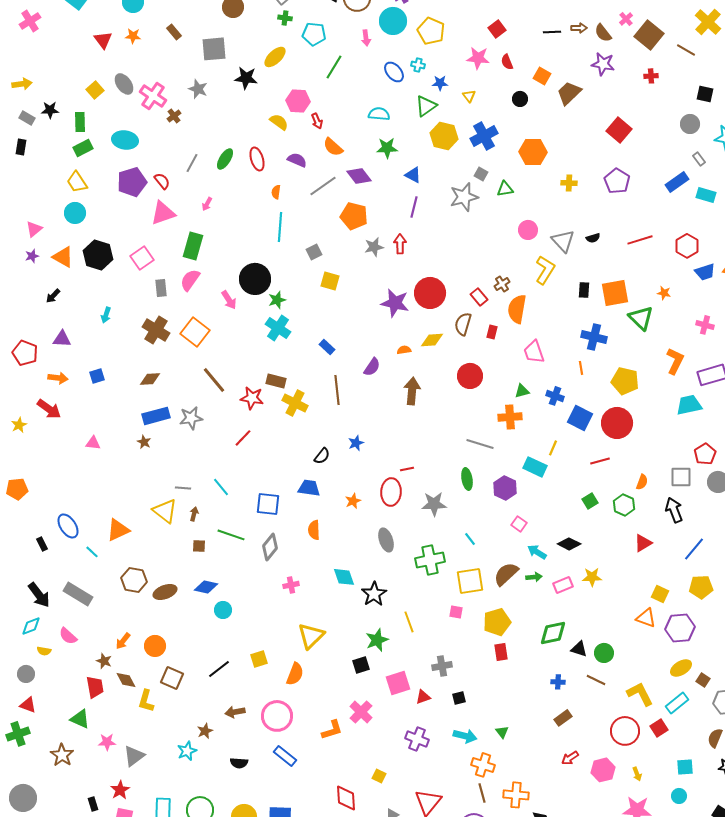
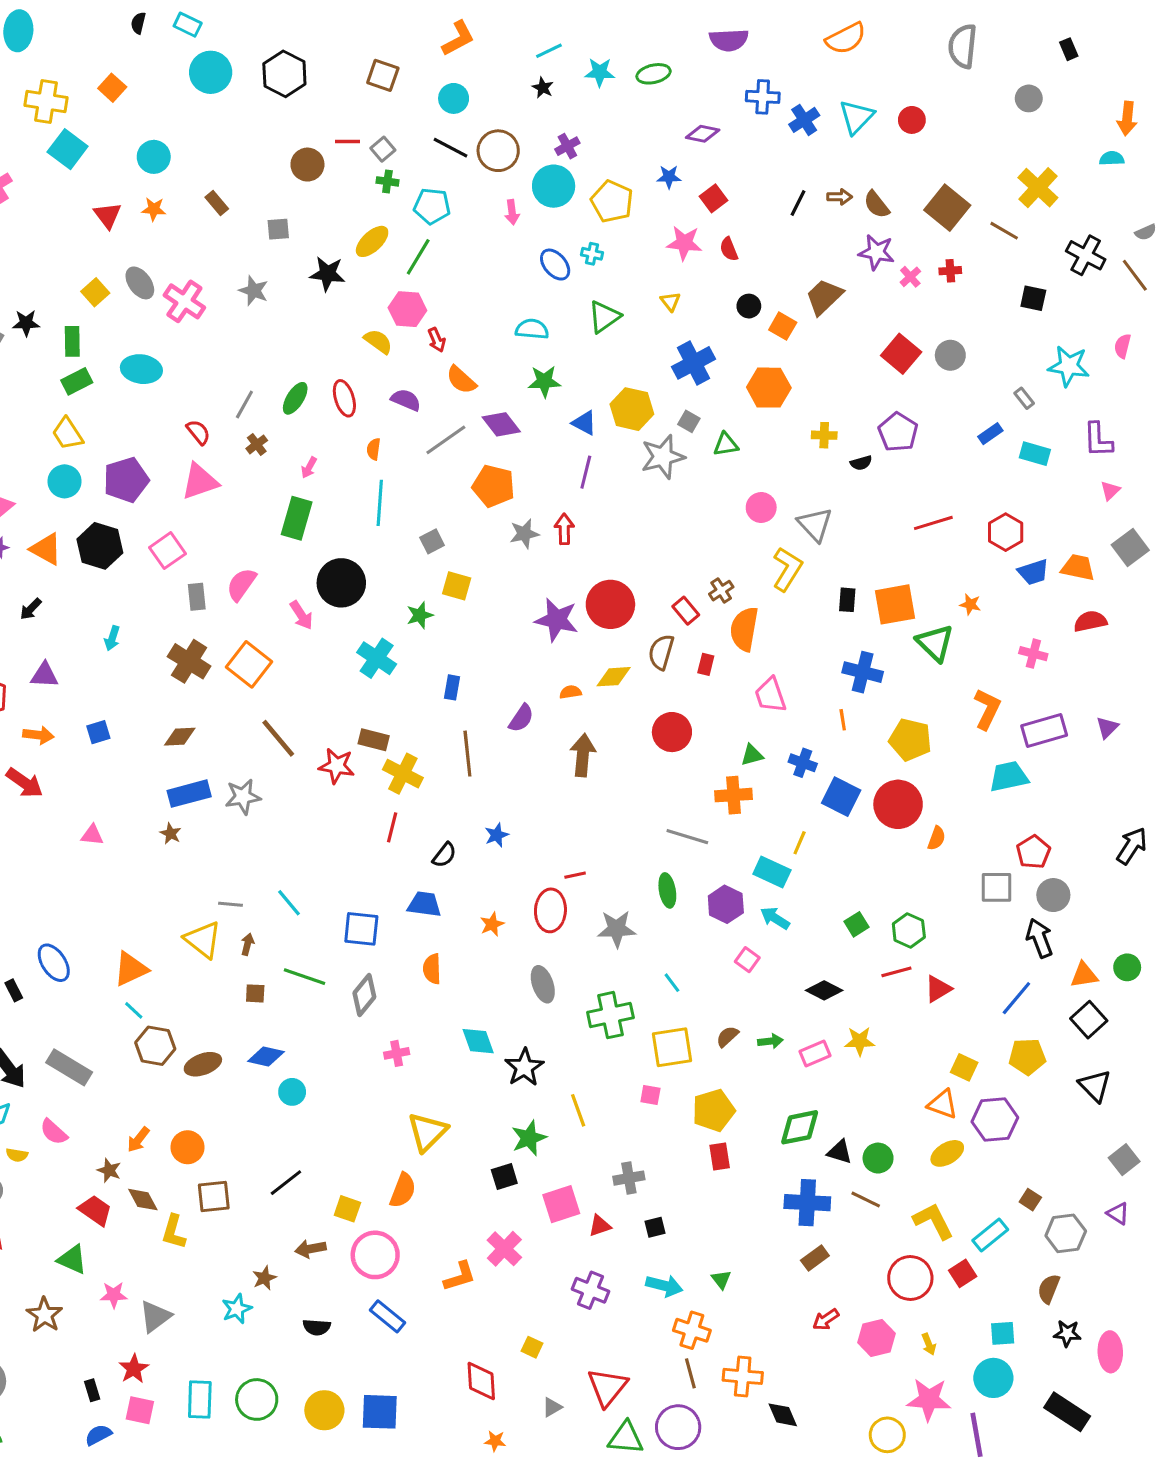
pink cross: (626, 19) -> (910, 277), moved
black line: (552, 32) -> (798, 203), turned -60
gray square: (214, 49) -> (278, 229), size x0.6
green line: (334, 67) -> (418, 257), moved
orange square: (542, 76) -> (783, 326), moved
blue star: (440, 83) -> (669, 177), moved
brown cross: (174, 116) -> (257, 444), moved
gray circle: (690, 124) -> (950, 355), moved
yellow hexagon: (444, 136) -> (632, 409), moved
purple pentagon: (132, 182) -> (126, 480), moved
blue rectangle: (677, 182) -> (990, 434), size x0.7
pink arrow: (207, 204) -> (309, 468), moved
black semicircle: (593, 238) -> (861, 463), moved
green rectangle: (193, 246) -> (297, 518), moved
green star: (277, 300) -> (420, 615), moved
blue rectangle: (327, 347) -> (452, 687), turned 56
red line: (243, 438) -> (392, 827), moved, turned -30
red line: (600, 461) -> (896, 972), moved
orange semicircle: (642, 482) -> (936, 838), moved
black arrow: (674, 510) -> (1040, 938), moved
cyan line: (92, 552) -> (134, 1010), moved
cyan arrow: (537, 552) -> (775, 918), moved
brown semicircle: (506, 574) -> (727, 1037), size x0.6
yellow square: (259, 659) -> (347, 1209), moved, turned 36
yellow ellipse: (681, 668) -> (947, 1153), moved
brown square: (172, 678) -> (214, 1196), turned -30
blue cross: (558, 682) -> (807, 1203), size x2.0
red trapezoid: (95, 687) -> (95, 1210), turned -45
cyan circle: (679, 796) -> (993, 1378), size x1.6

